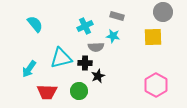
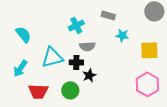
cyan semicircle: (35, 24) -> (23, 34), moved
cyan star: (113, 36) -> (122, 35), moved
yellow square: (153, 37) -> (149, 50), moved

